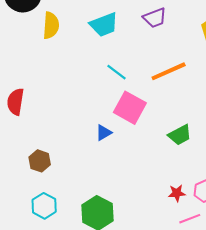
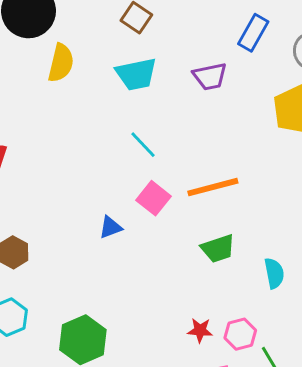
orange line: (169, 71) -> (213, 187), moved
pink square: (130, 108) -> (153, 198), size x0.7

